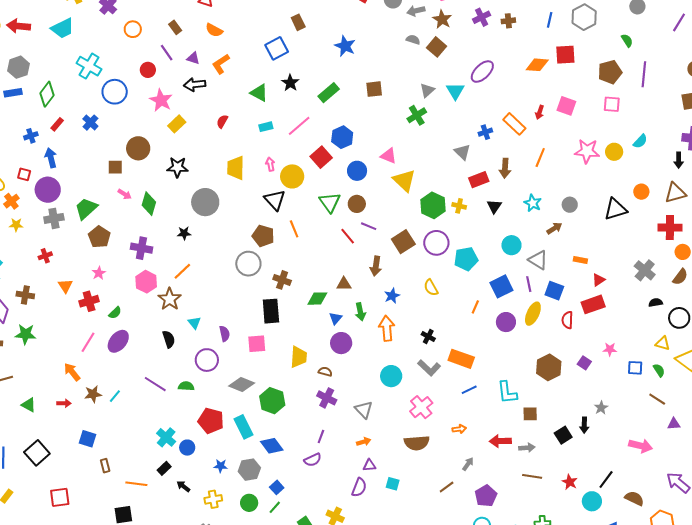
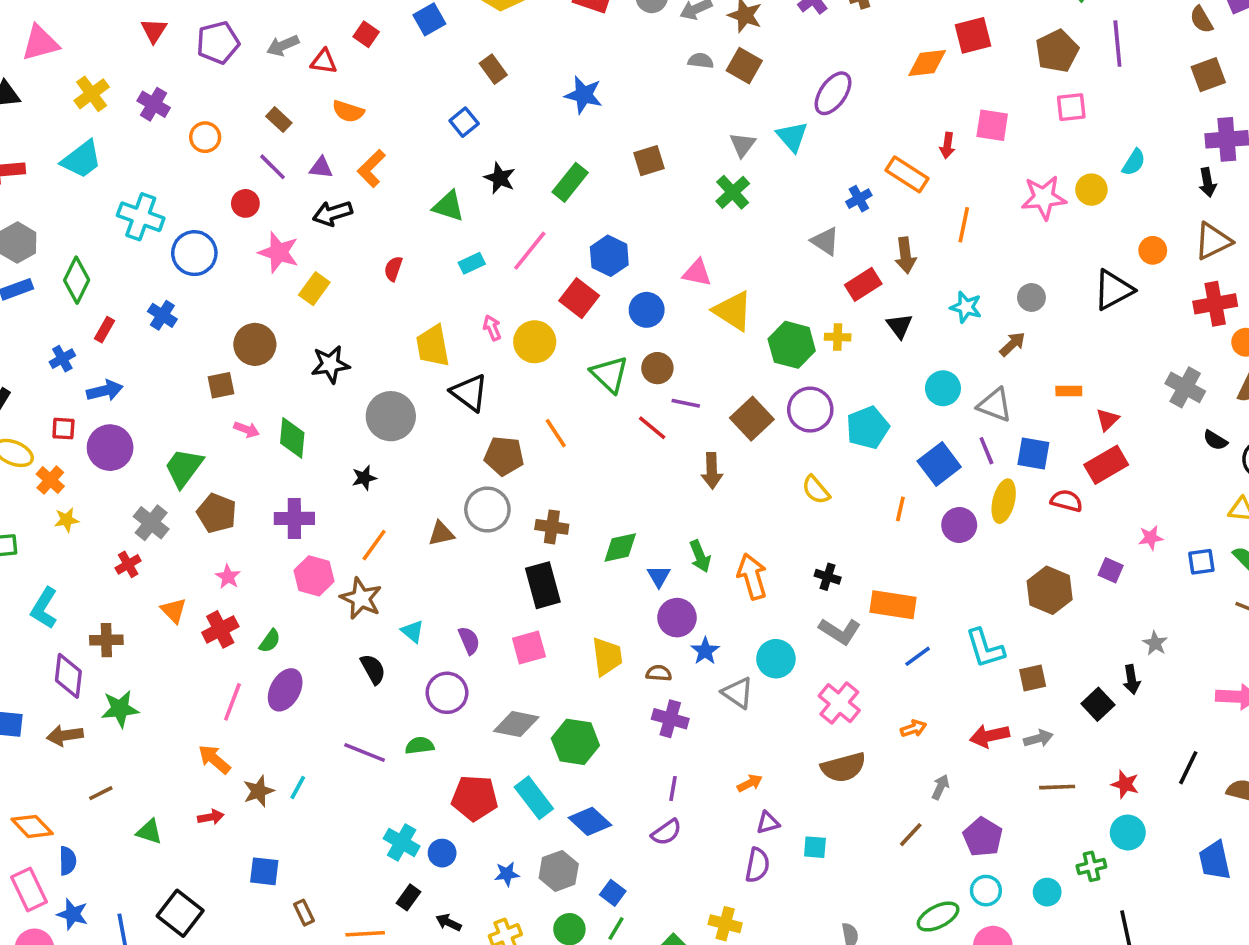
blue square: (277, 48) -> (464, 122), size x0.7
blue arrow: (51, 158) -> (105, 391), turned 102
black triangle: (275, 200) -> (469, 393), moved
gray cross: (54, 218) -> (151, 523), moved, turned -30
brown triangle: (344, 284) -> (441, 534), moved
blue star: (392, 296) -> (705, 651), moved
black semicircle: (656, 303) -> (1215, 440), turned -128
red semicircle: (567, 320) -> (1066, 501), turned 114
gray triangle: (364, 410) -> (738, 693), moved
cyan circle: (592, 501) -> (1128, 833), moved

